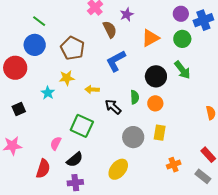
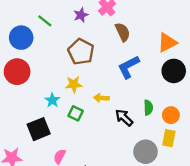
purple star: (127, 14) -> (81, 15), moved
blue circle: (35, 45) -> (21, 38), moved
black circle: (156, 76) -> (174, 71), moved
black square: (19, 109) -> (39, 129), moved, size x1.5
green square: (82, 126) -> (76, 113), moved, size x0.6
yellow rectangle: (160, 133) -> (169, 138), moved

